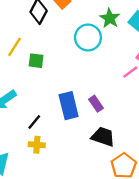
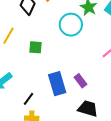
green square: (36, 61) -> (36, 47), moved

